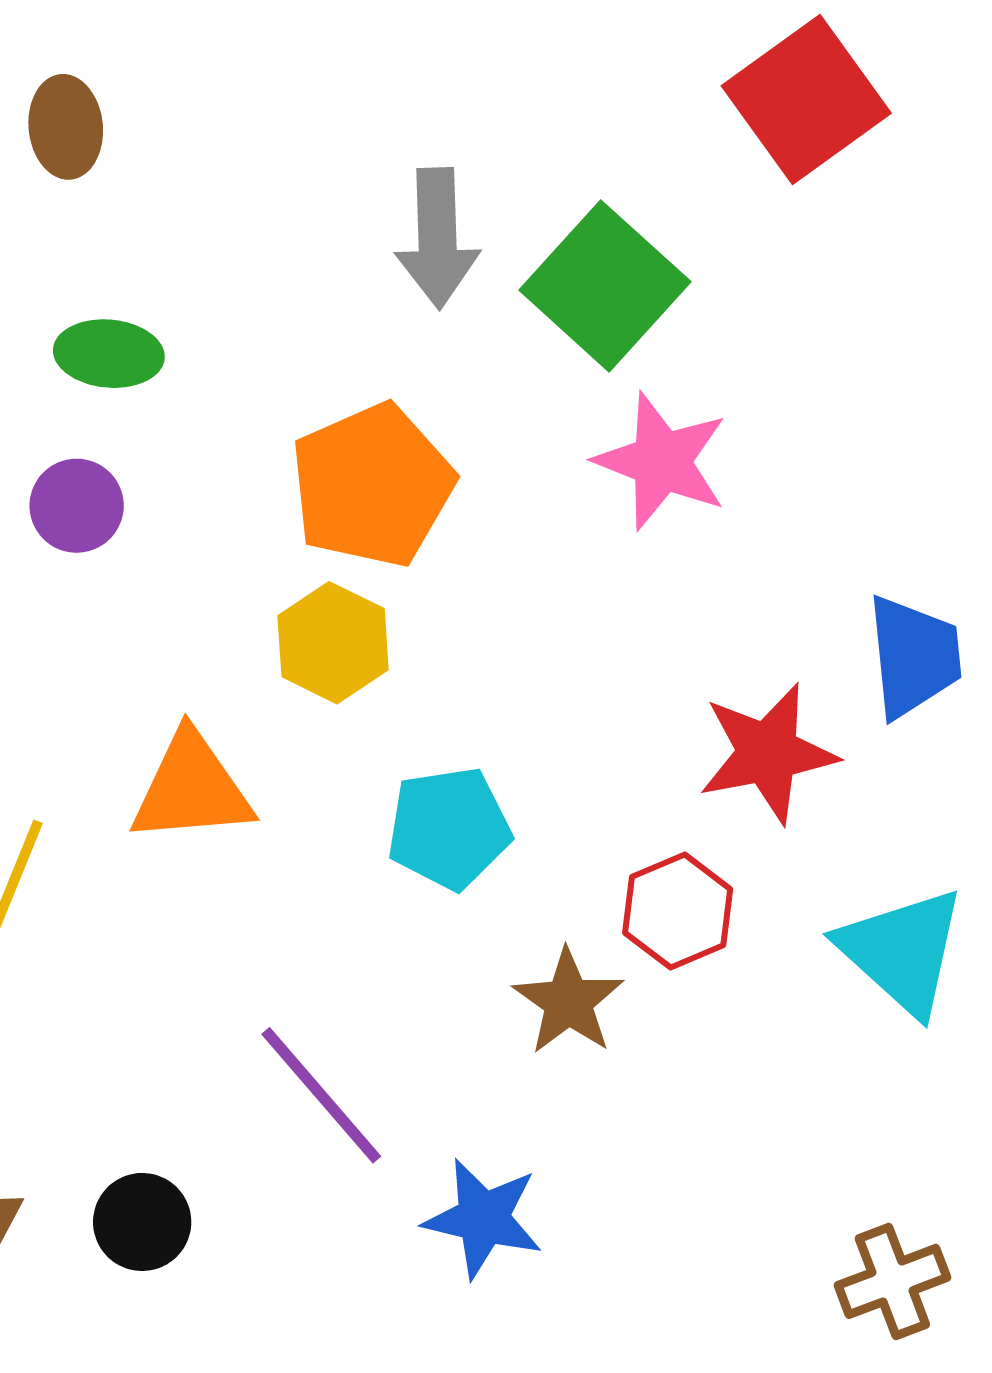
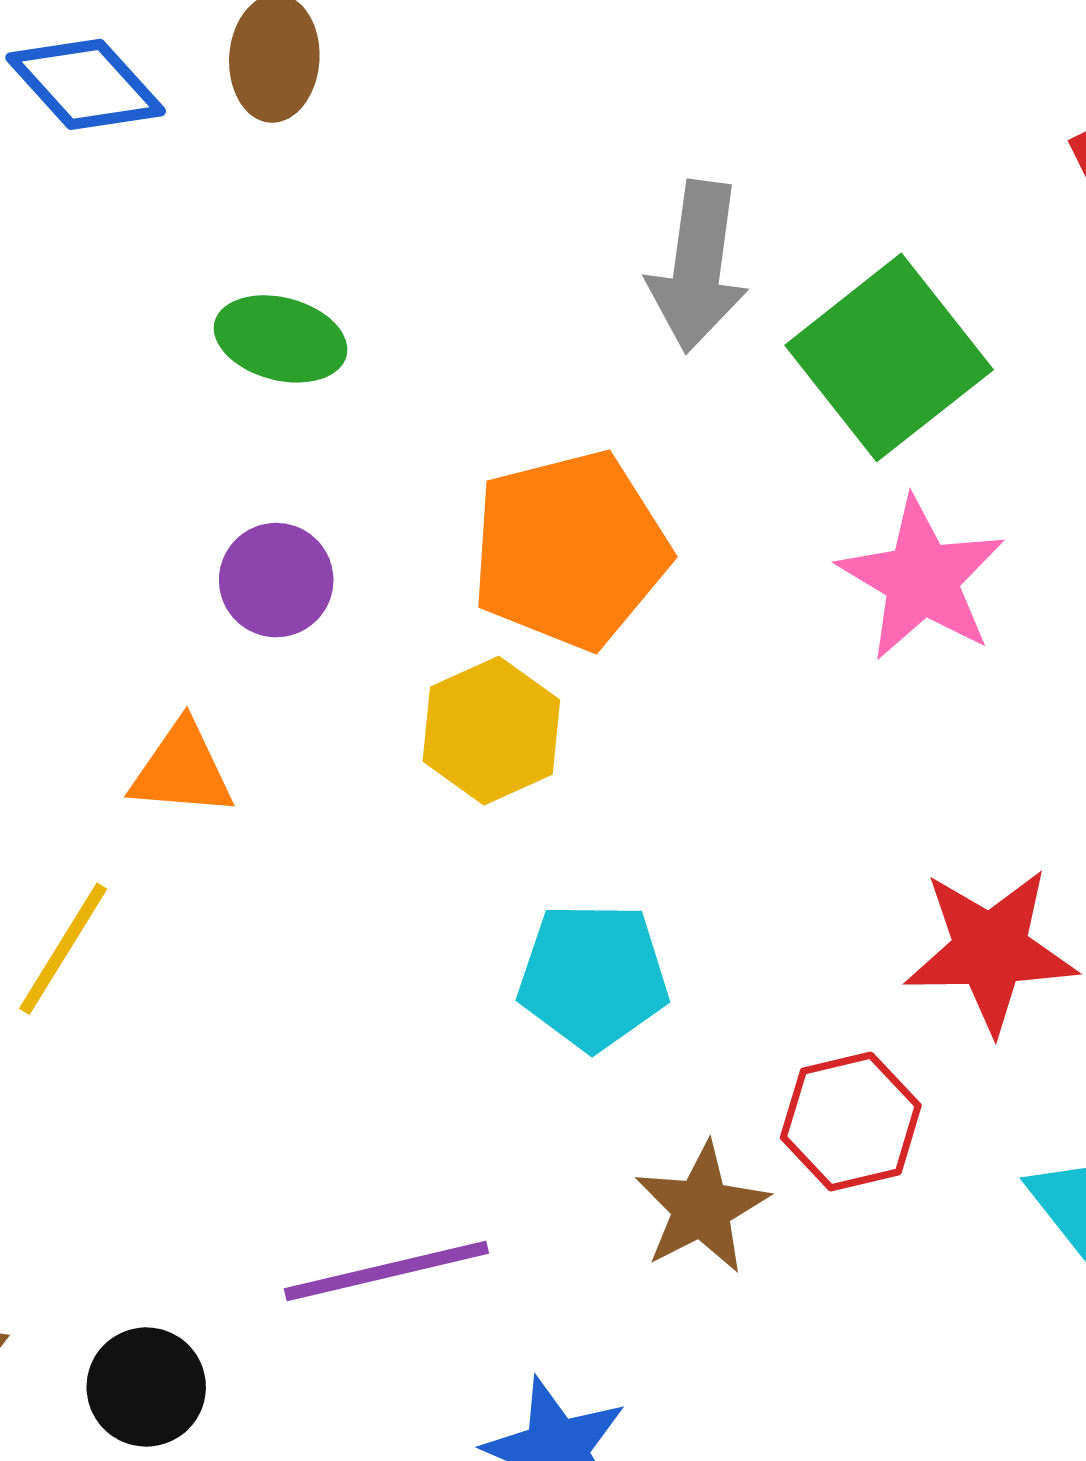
purple circle: (77, 506) -> (276, 580), moved
orange triangle: (192, 788) -> (182, 770), moved, size x0.7
purple line: (321, 1095) -> (386, 1271), turned -72

